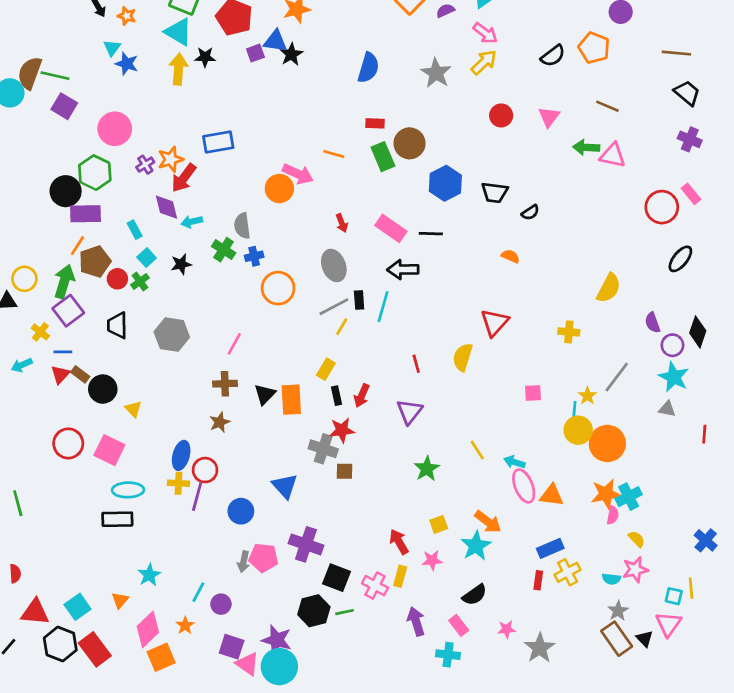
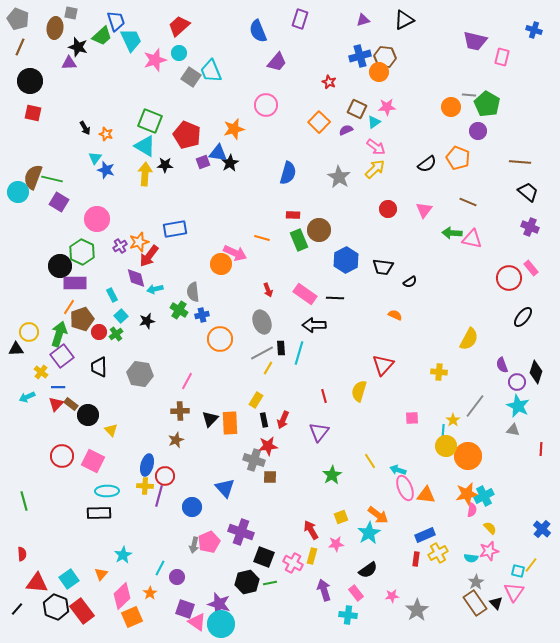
pink pentagon: (263, 558) -> (209, 542), turned -30
yellow line: (691, 588) -> (531, 565), turned 42

